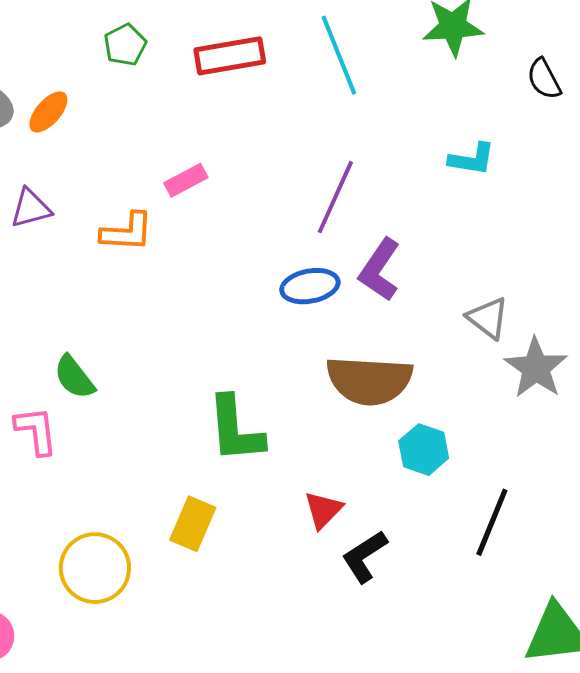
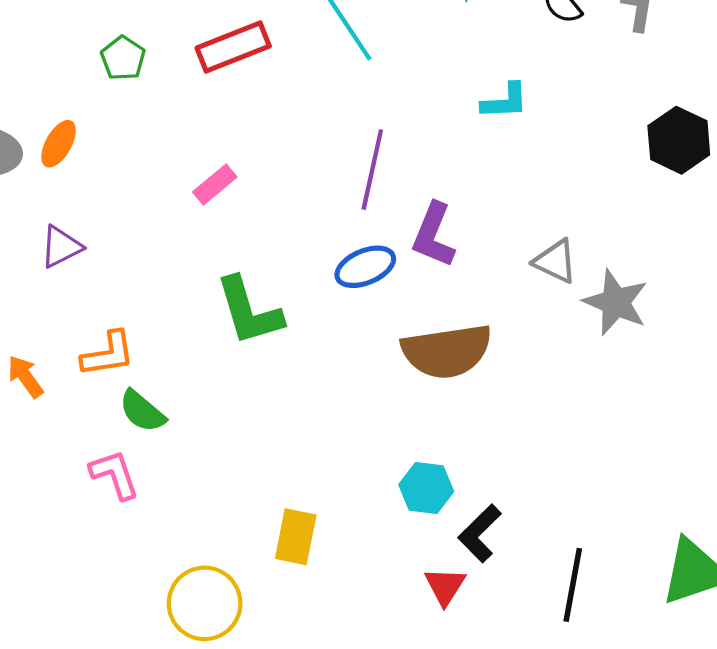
orange L-shape: (127, 232) -> (108, 354), moved
green L-shape: (235, 429) -> (249, 311), moved
cyan hexagon: (424, 450) -> (426, 488), moved
red triangle: (323, 510) -> (445, 586), moved
black line: (492, 522) -> (573, 585), moved

